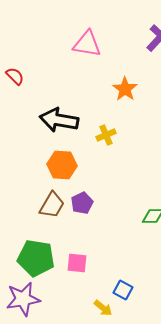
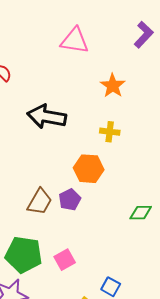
yellow cross: (106, 135) -> (110, 132), moved, turned 30
orange hexagon: (62, 165) -> (89, 169), moved
pink square: (77, 263) -> (65, 260), turned -35

